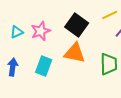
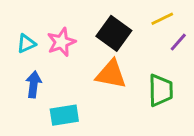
cyan rectangle: (44, 66) -> (64, 115), moved, turned 60
blue arrow: (13, 67) -> (34, 84), moved

